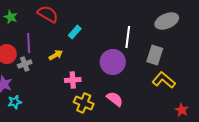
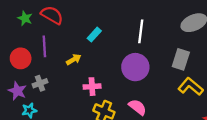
red semicircle: (48, 14) -> (52, 15), moved
white line: (128, 37) -> (141, 31), moved
gray cross: (25, 64) -> (40, 83), moved

